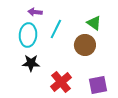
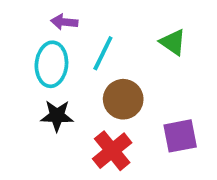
brown circle: (85, 45) -> (123, 99), moved
purple square: (98, 85) -> (180, 136), moved

